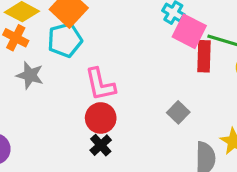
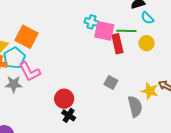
cyan pentagon: (65, 40) -> (14, 58), moved
pink L-shape: (100, 84) -> (30, 72), moved

